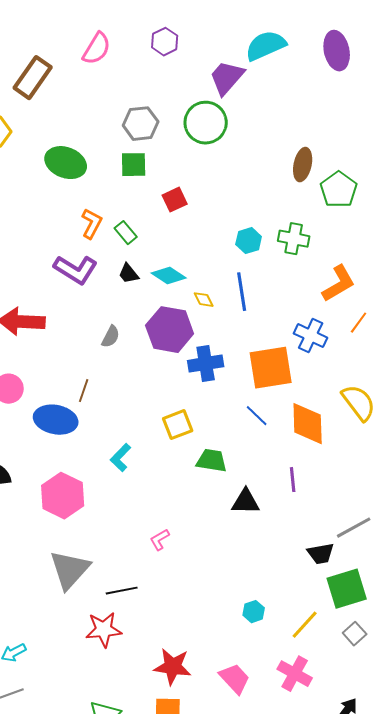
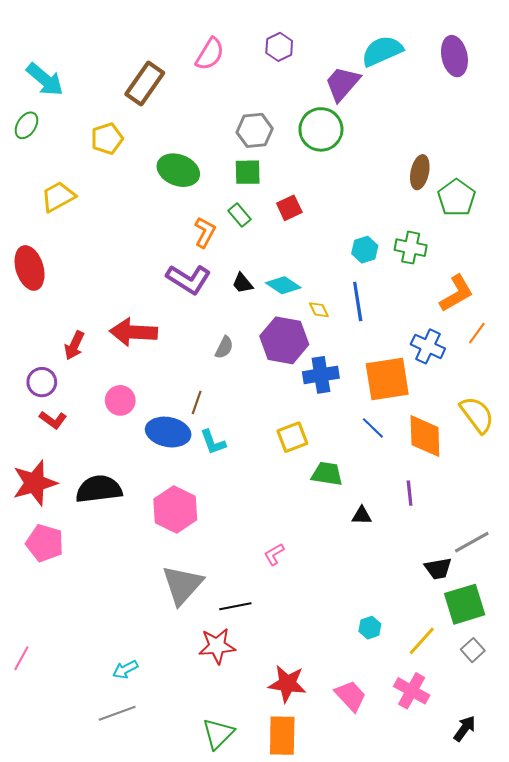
green rectangle: (126, 233) -> (239, 215), moved
cyan L-shape: (121, 458) -> (213, 442), moved, turned -64
black triangle: (246, 502) -> (362, 516), size x0.7

